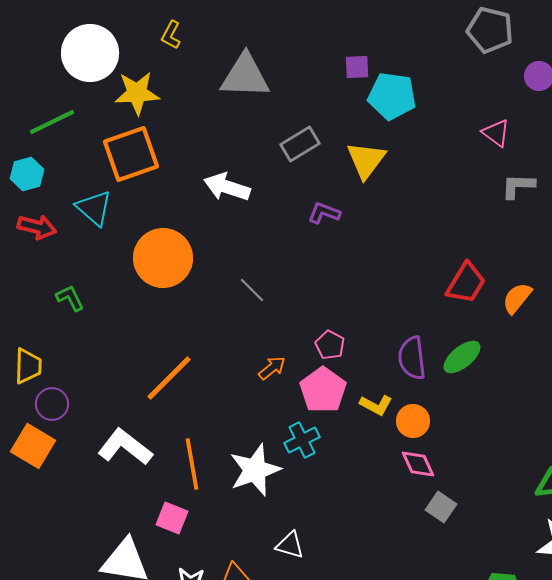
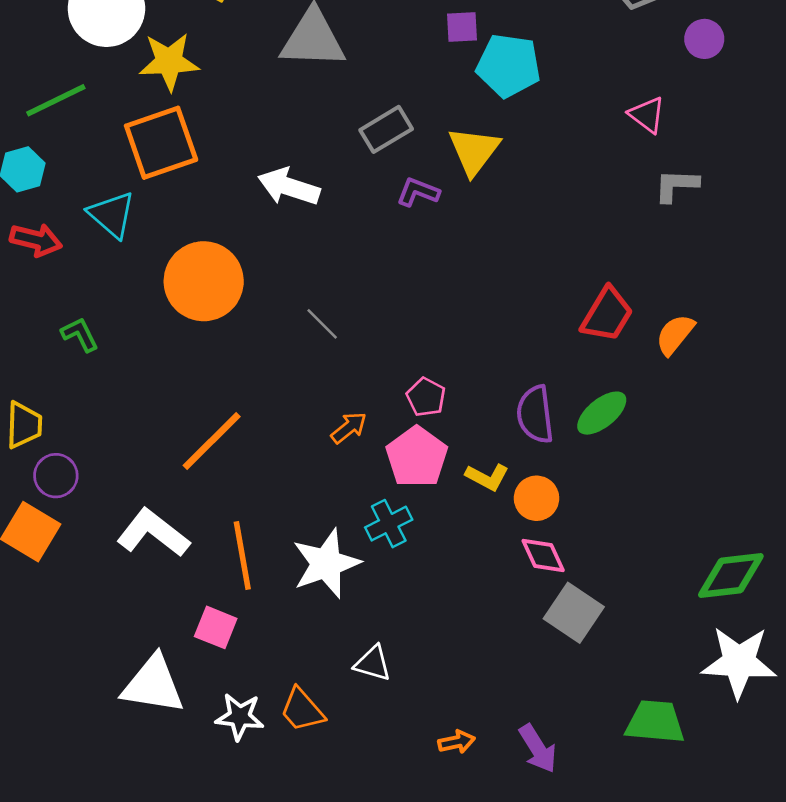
purple L-shape: (324, 213) -> (418, 192), moved
gray square: (441, 507) -> (574, 613), size x1.4

